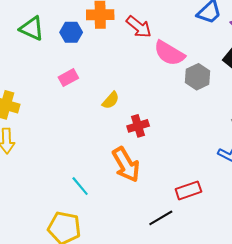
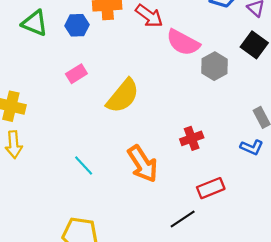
yellow semicircle: (111, 100) -> (123, 96), size x1.8
red cross: (138, 126) -> (192, 138), moved
cyan line: (80, 186) -> (84, 166), moved

